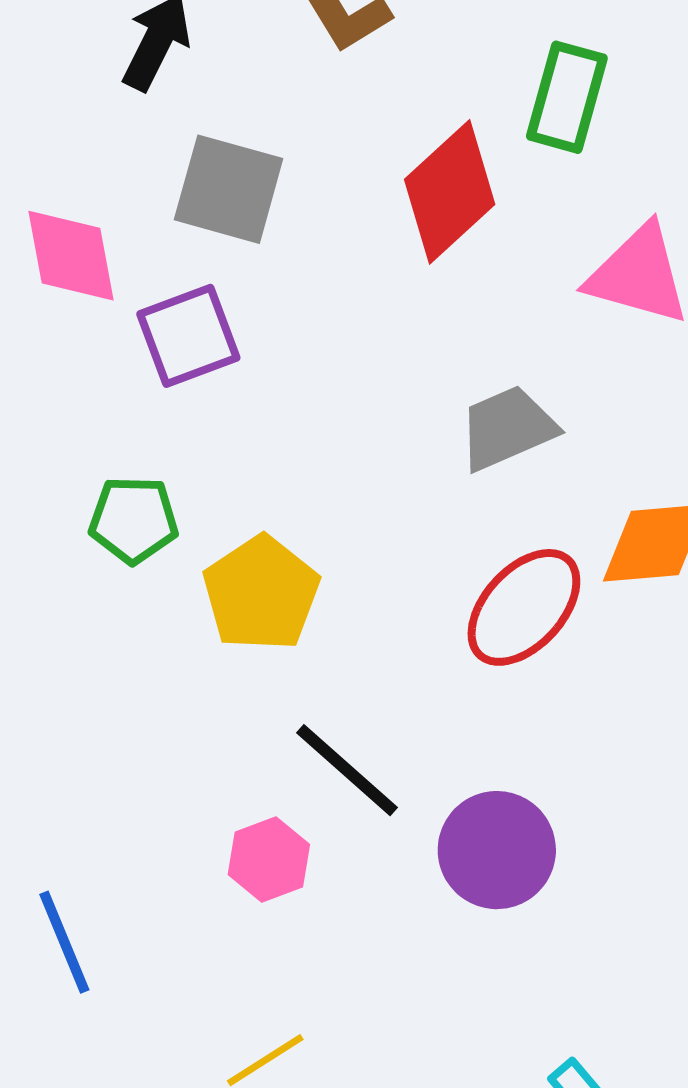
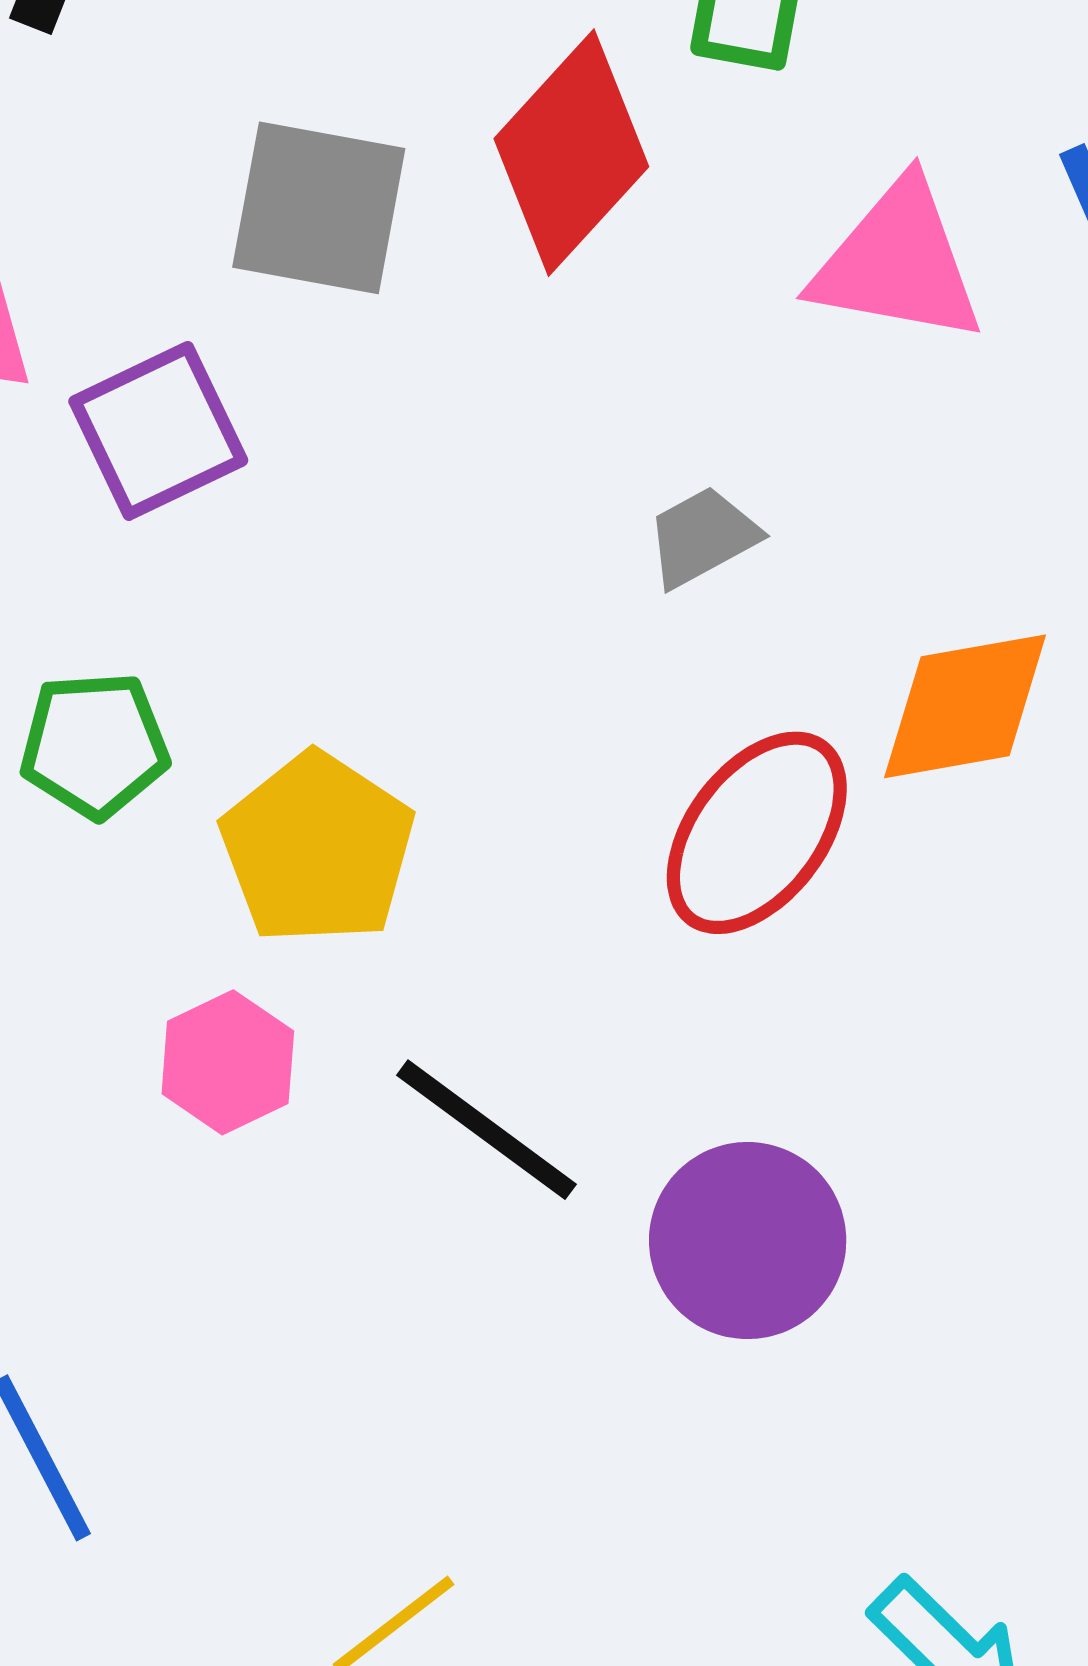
gray square: (229, 189) -> (319, 208), moved
gray trapezoid: (507, 428) -> (702, 537), size x0.7
pink hexagon: (269, 859) -> (228, 1062), moved

